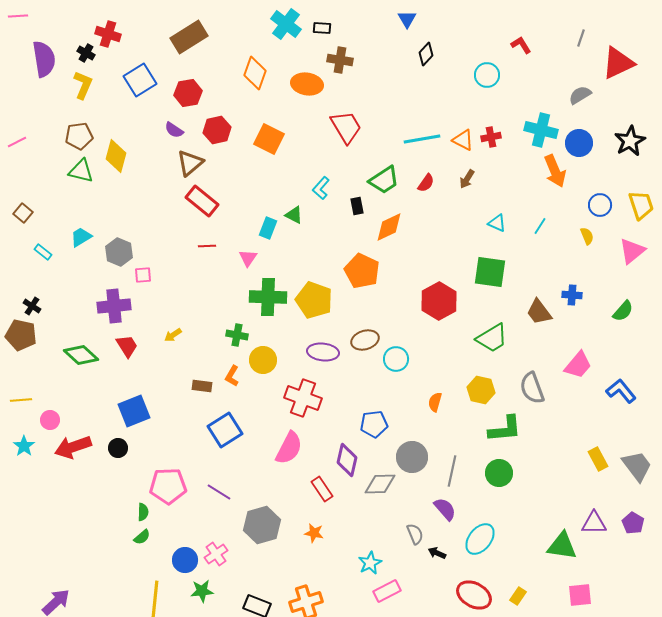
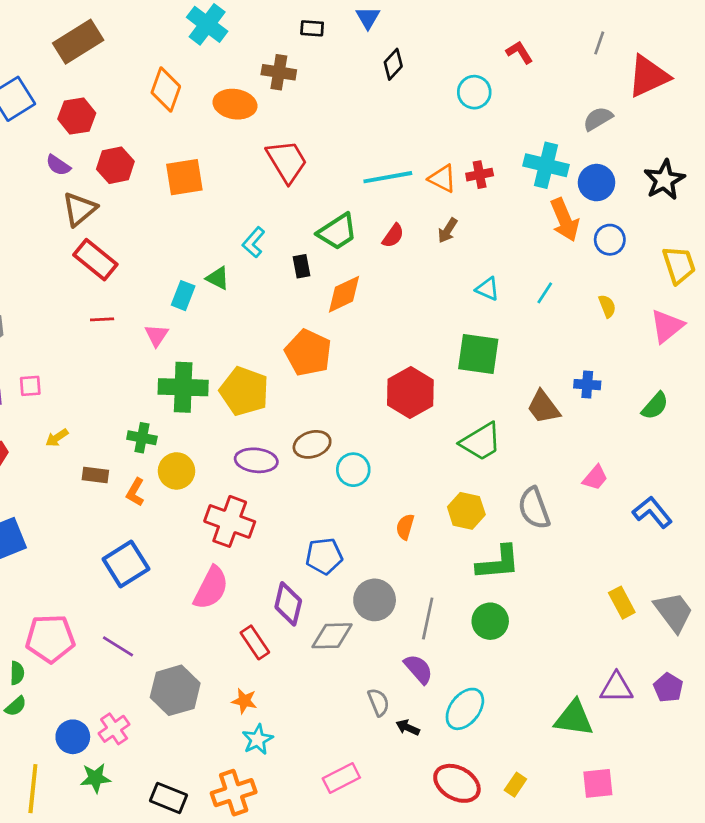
black rectangle: (322, 28) -> (312, 28), moved
orange square: (269, 139) -> (184, 177), turned -36
blue circle: (600, 205) -> (610, 240), moved
pink square: (143, 275) -> (30, 386), moved
pink trapezoid: (578, 365) -> (595, 478), size x0.7
brown rectangle: (202, 386) -> (95, 475), moved
cyan star: (370, 563) -> (258, 739), moved

